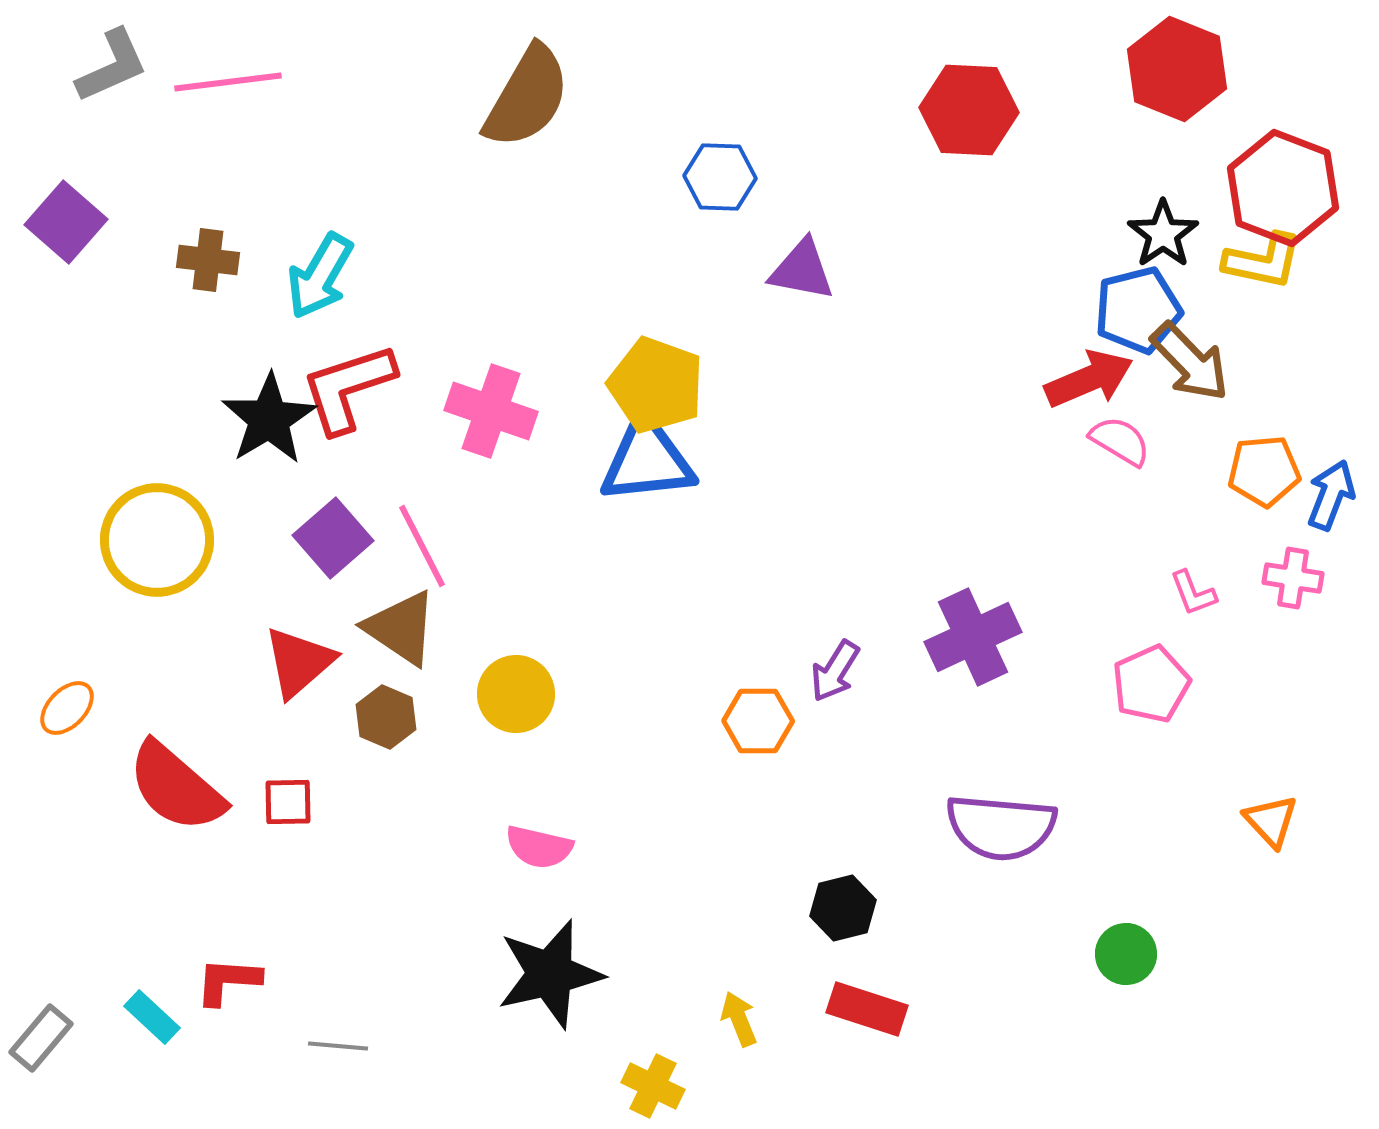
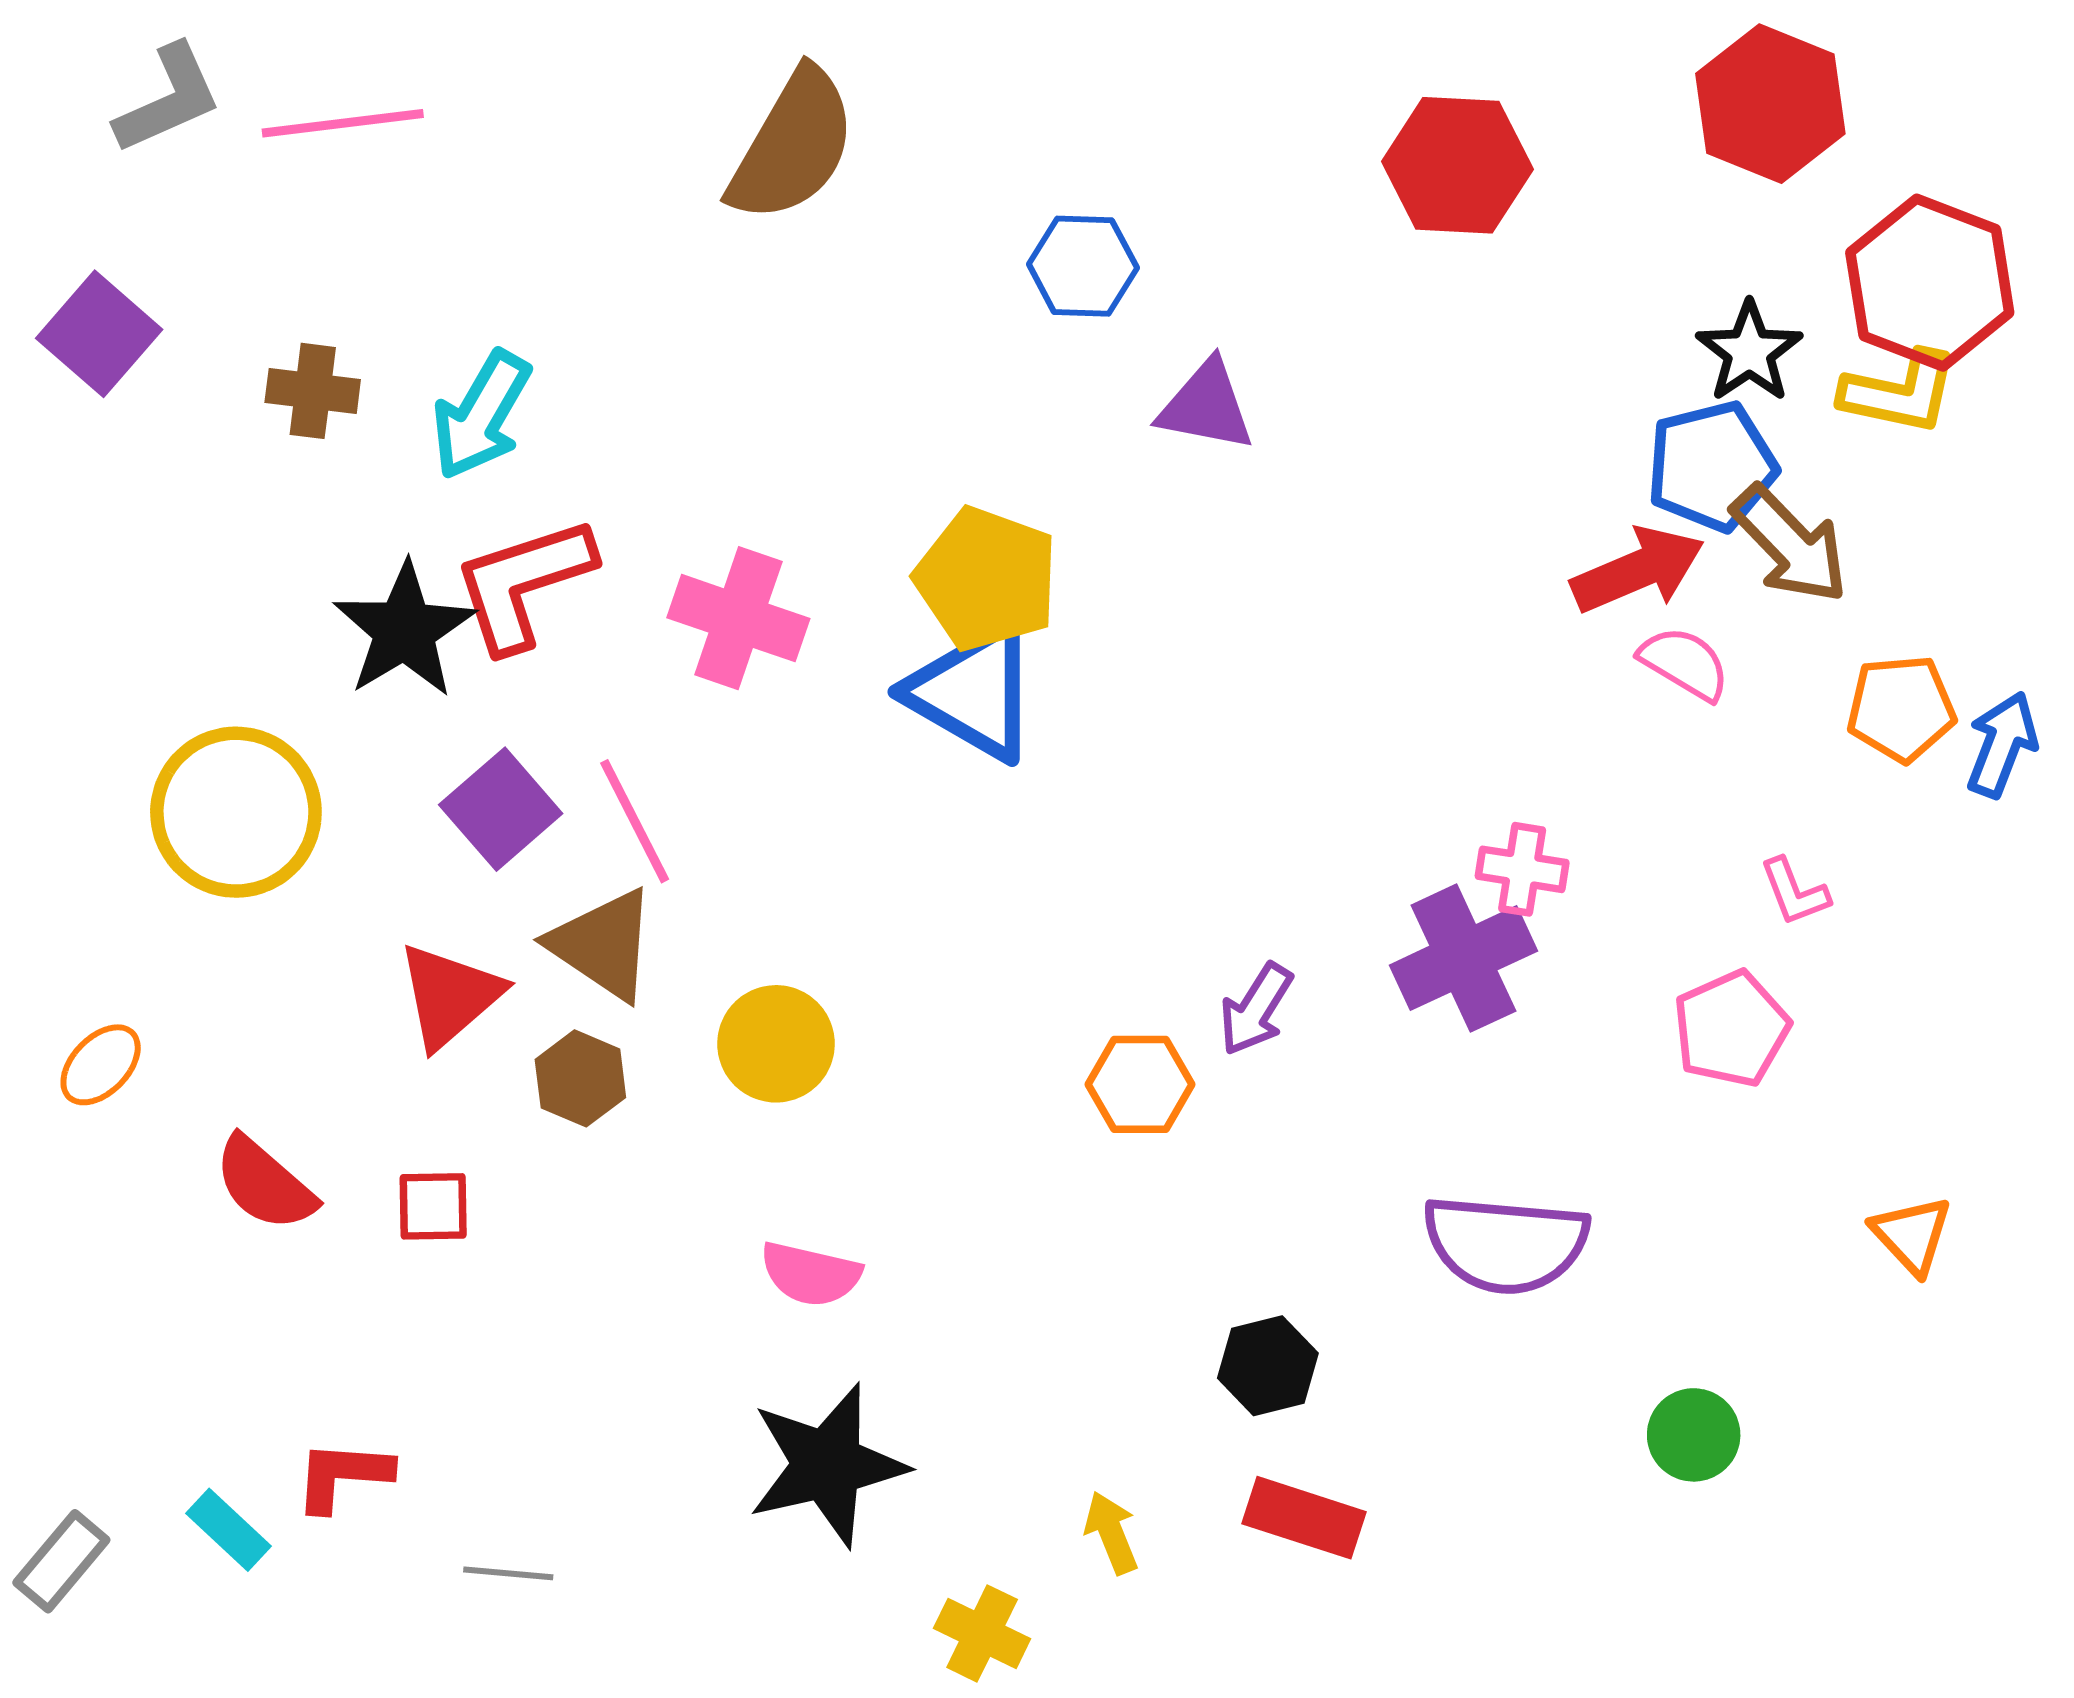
blue triangle: (647, 460) -> (973, 692), turned 36
pink cross: (1293, 578) -> (1522, 869), moved
red semicircle: (176, 787) -> (265, 1184), size x0.7

